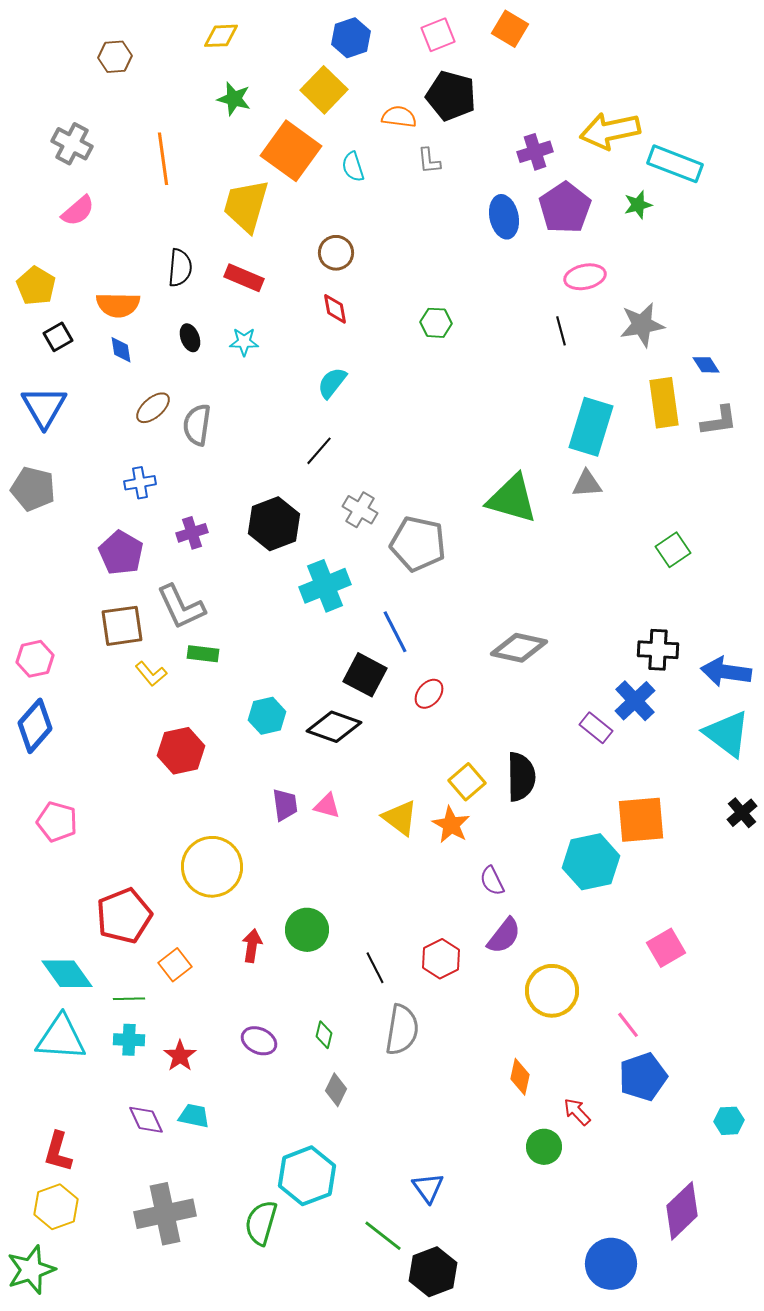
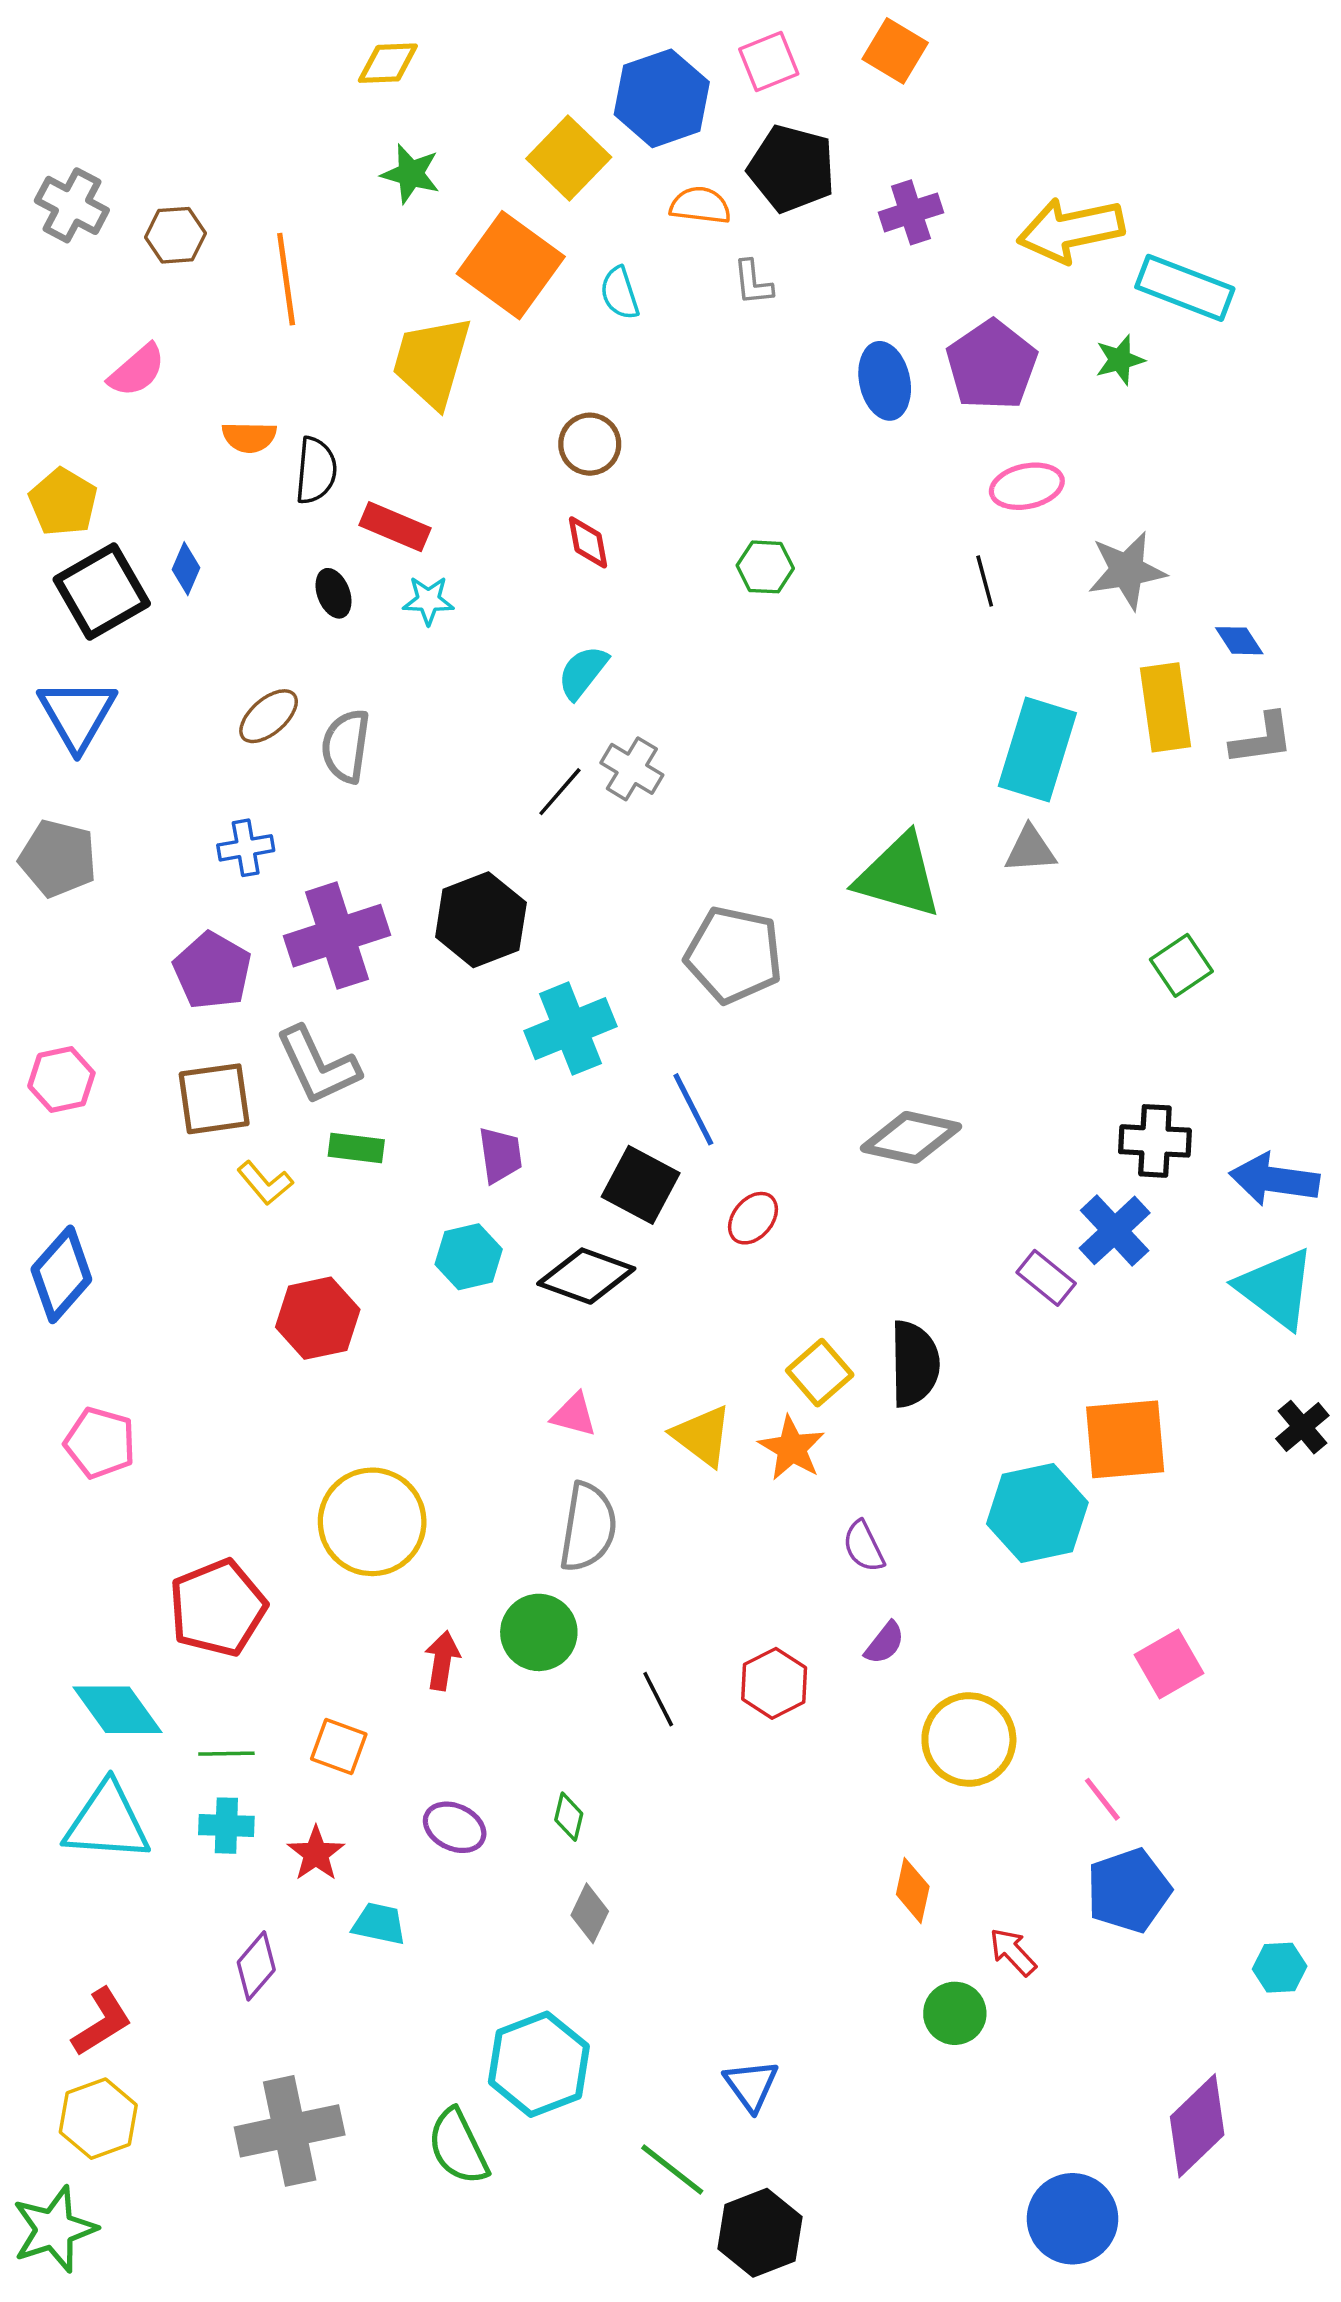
blue hexagon: (351, 38) -> (662, 98), moved, size x1.4
brown hexagon: (115, 57) -> (176, 235), moved
gray cross: (72, 144) -> (72, 205), moved
purple cross: (535, 152) -> (911, 212), moved
red rectangle: (244, 278) -> (395, 527), moved
orange semicircle: (118, 305) -> (249, 437), moved, size x0.7
black square: (58, 337) -> (102, 592), size x1.8
blue diamond: (121, 350) -> (186, 569), moved, turned 32
gray cross: (360, 510) -> (632, 769), moved
purple cross: (192, 533) -> (337, 936), size x1.8
pink hexagon: (35, 659) -> (61, 1080), moved
purple trapezoid: (285, 805) -> (500, 1155), moved
purple semicircle: (504, 936) -> (885, 1643), size x0.7
orange square: (175, 965) -> (339, 1747), moved, turned -32
gray semicircle: (402, 1030) -> (588, 1527), moved
cyan trapezoid: (194, 1116) -> (379, 1924), moved
purple diamond: (146, 1120) -> (256, 1966), turned 66
red L-shape: (58, 1152) -> (102, 2022), turned -138
green semicircle: (261, 1223) -> (458, 2147), turned -42

